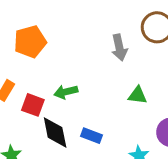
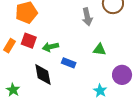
red square: (33, 105) -> (29, 41), moved
blue rectangle: (92, 136) -> (69, 63), moved

